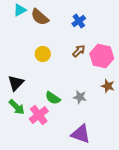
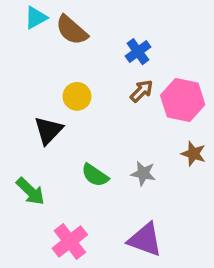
blue cross: (79, 21) -> (138, 52), moved
black triangle: (16, 83) -> (48, 130), moved
pink cross: (39, 115) -> (70, 241), moved

